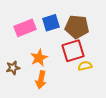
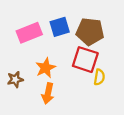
red square: (73, 51) -> (85, 60), turned 35
yellow semicircle: (85, 66) -> (99, 77), turned 112

